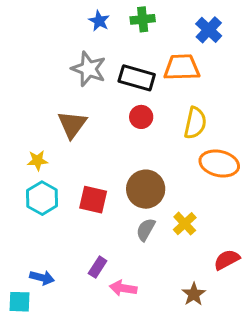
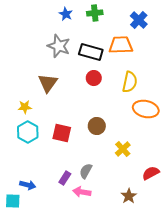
brown circle: (146, 189) -> (97, 126), size x0.7
gray semicircle: (146, 230) -> (86, 171), moved

